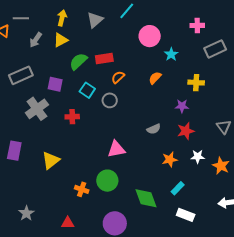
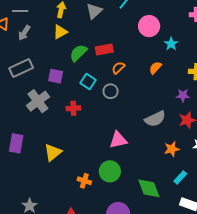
gray arrow: (36, 40) -> (24, 33), moved
gray semicircle: (154, 129) -> (155, 119), size x1.5

